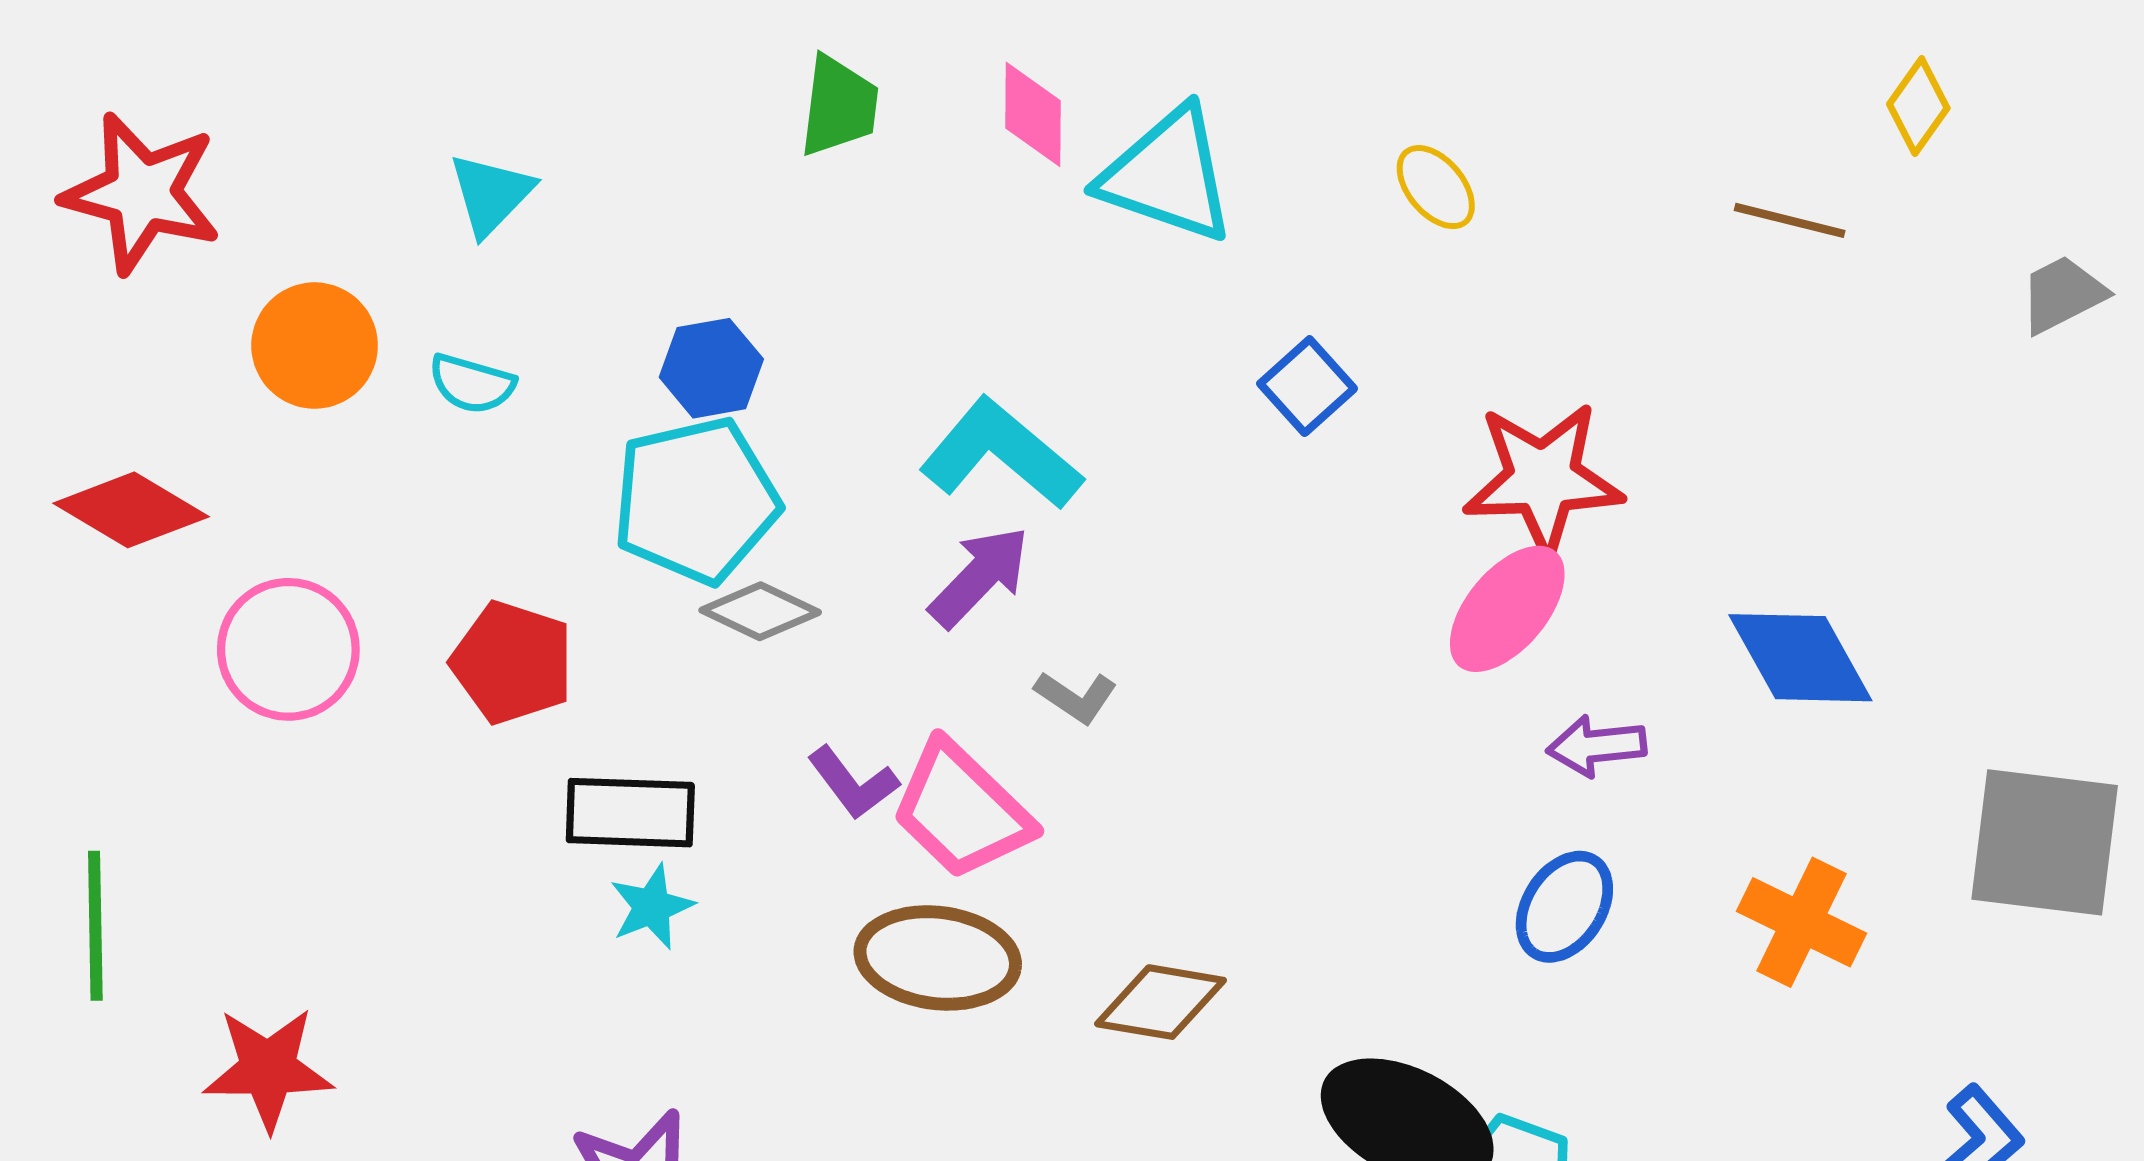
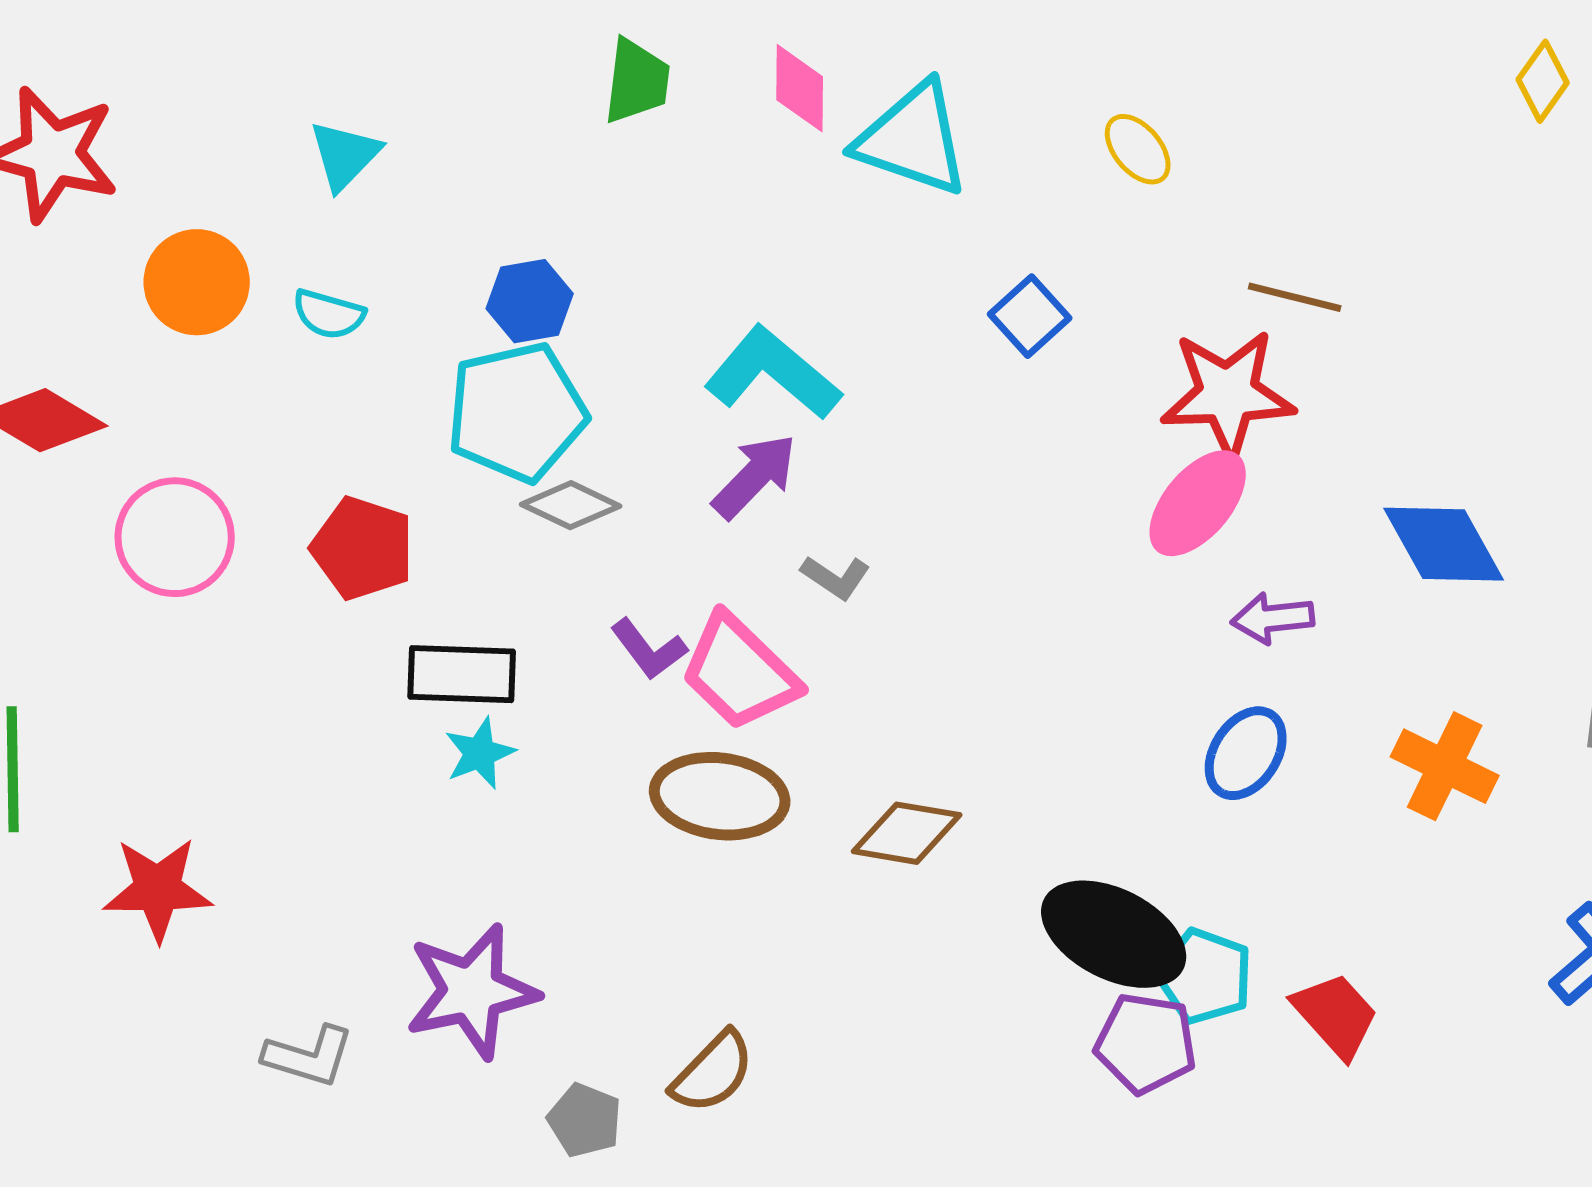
brown line: (1790, 220) -> (1295, 297), moved

